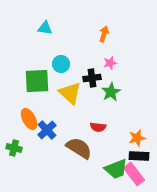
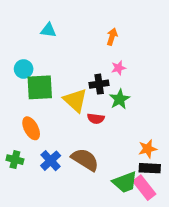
cyan circle: (61, 64) -> (24, 69), moved
red semicircle: (98, 127) -> (96, 119), moved
blue cross: (47, 130) -> (51, 161), moved

